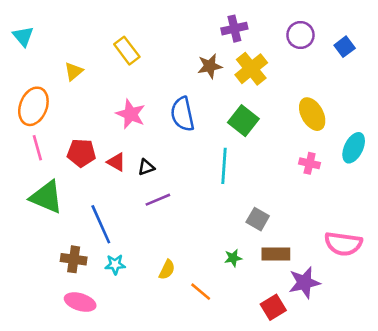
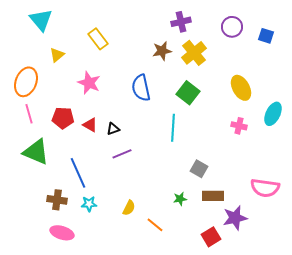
cyan triangle: (23, 36) -> (41, 20), moved, size x1.4
blue square: (345, 47) -> (266, 36), turned -35
pink star: (131, 114) -> (89, 83), moved

